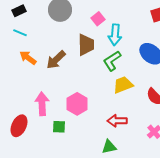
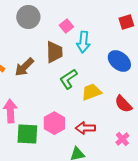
green L-shape: (112, 61) -> (68, 79), moved
pink hexagon: (77, 104) -> (54, 123), moved
green square: (59, 127) -> (27, 134), size x1.6

